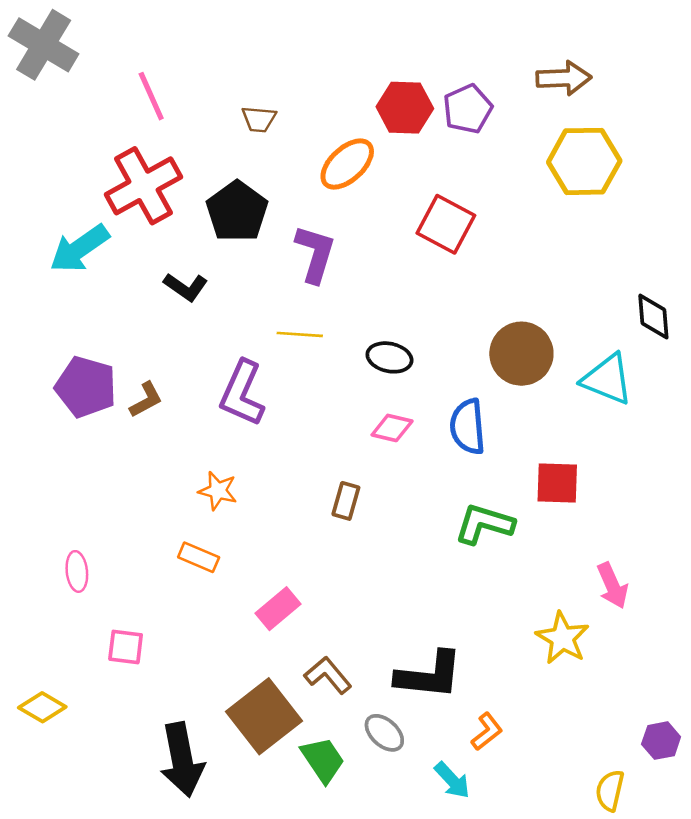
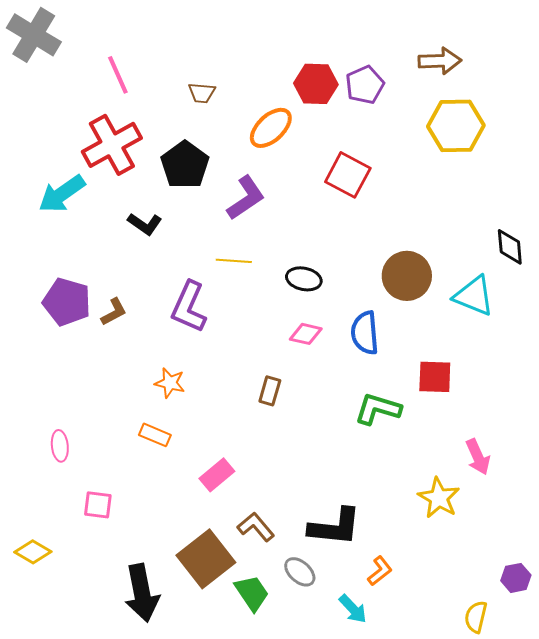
purple L-shape: (315, 254) -> (246, 198), turned 39

